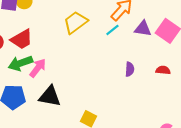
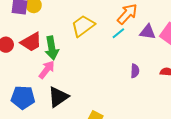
green arrow: (20, 63) -> (52, 48), moved, turned -80
black triangle: (50, 96) -> (58, 97), turned -45

